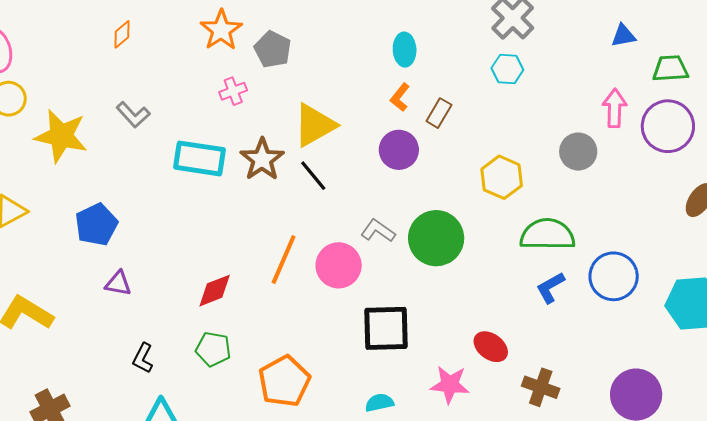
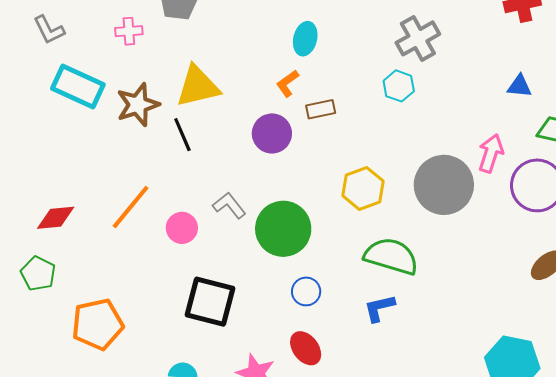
brown rectangle: (439, 113) -> (321, 109), turned 32
gray L-shape: (133, 115) -> (49, 30), moved
gray circle: (578, 152) -> (444, 185), size x1.6
pink circle: (339, 265) -> (182, 228), size x0.7
blue circle: (614, 276) -> (306, 291), moved, size x0.6

